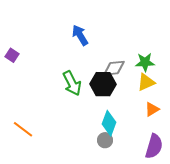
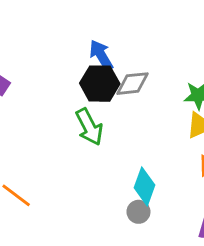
gray diamond: (114, 68) -> (133, 84), moved
black hexagon: (103, 84) -> (100, 84), moved

